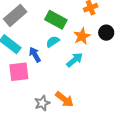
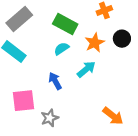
blue arrow: (35, 55) -> (55, 81), moved
pink square: (19, 72) -> (24, 101), moved
orange arrow: (64, 99) -> (113, 116), moved

